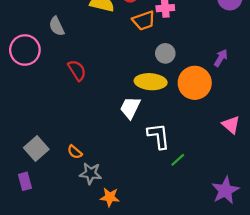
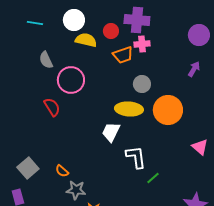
pink circle: (25, 50) -> (71, 80), moved
purple arrow: (221, 58) -> (194, 69), moved
red semicircle: (77, 70) -> (52, 107), moved

